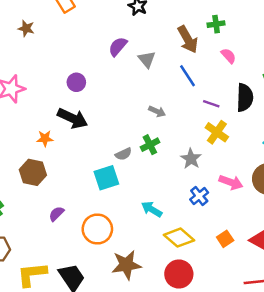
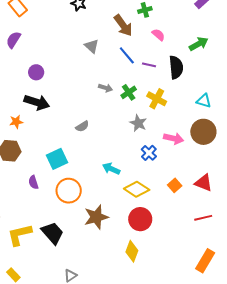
purple semicircle: (118, 47) -> (13, 40), moved
purple line: (211, 104) -> (149, 65), moved
green cross: (150, 145) -> (129, 92), moved
cyan square: (106, 178) -> (57, 159), moved
purple semicircle: (56, 214) -> (33, 182), turned -56

